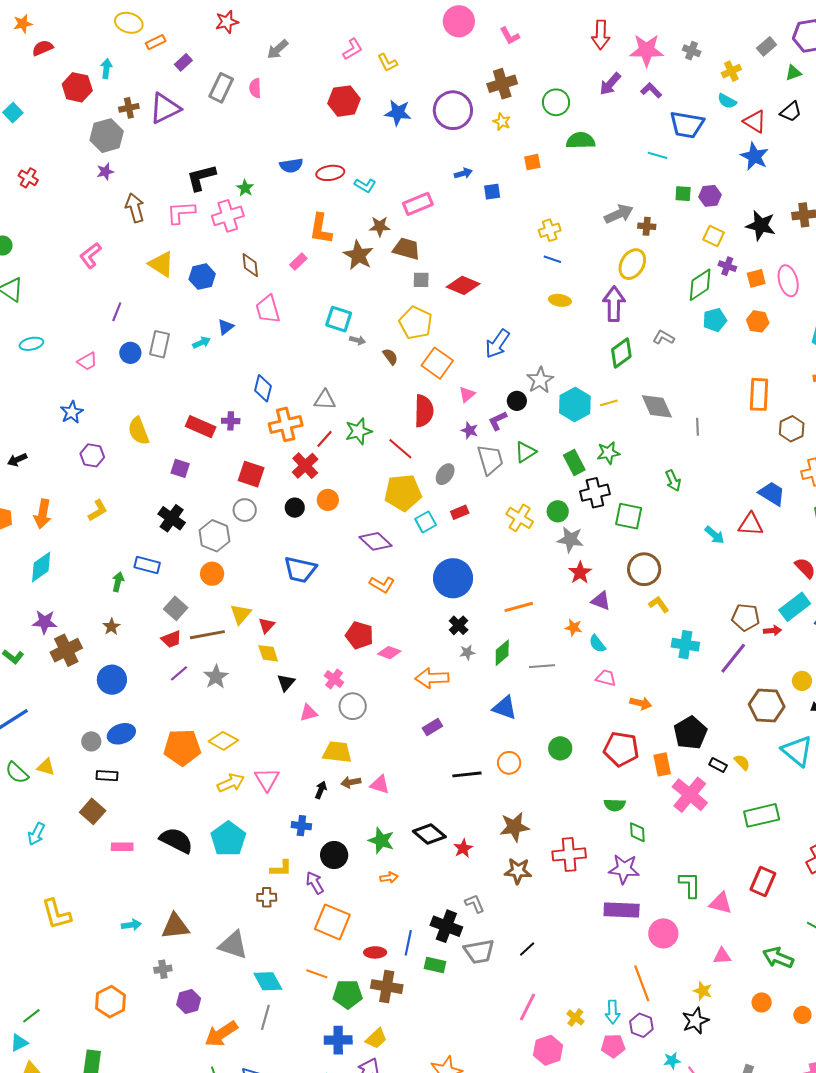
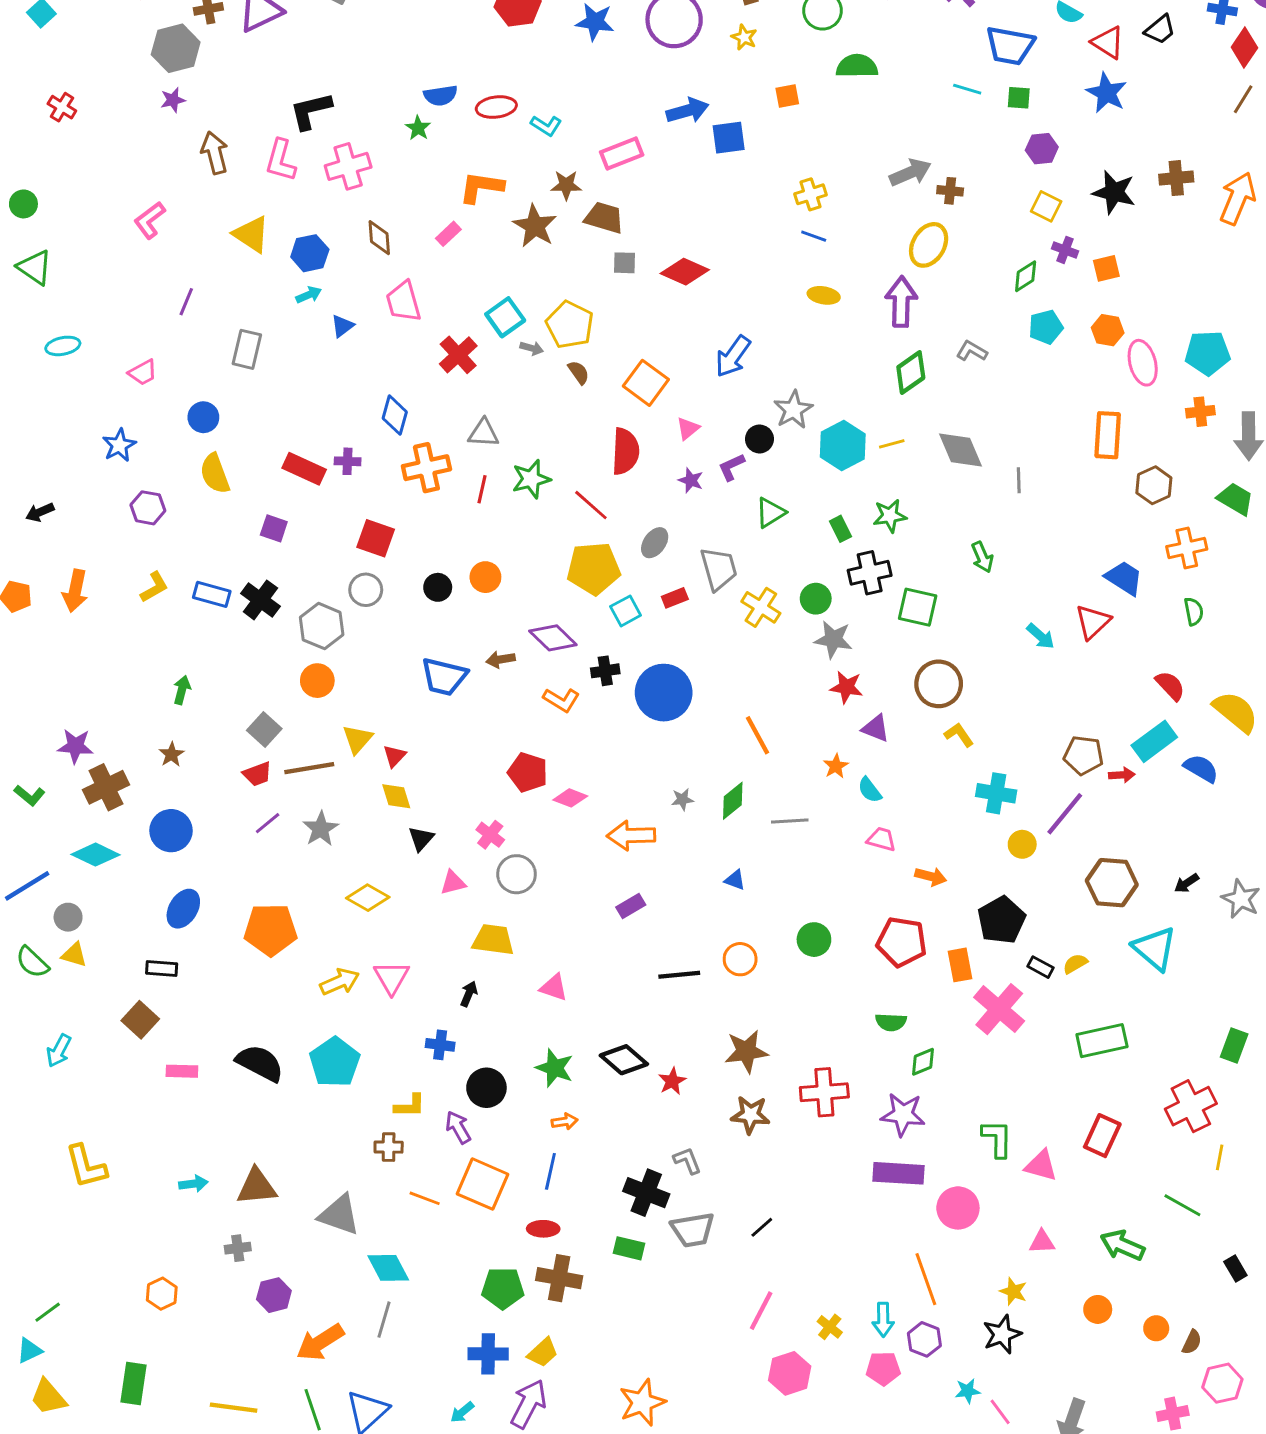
blue arrow: (463, 173) -> (688, 111), size x1.6
green star: (245, 188) -> (418, 128), moved
blue square: (492, 192) -> (729, 138), size x1.4
green square: (683, 194) -> (1019, 98), moved
pink L-shape: (181, 212) -> (281, 160), turned -72
orange L-shape: (321, 229) -> (481, 187), turned 88
pink ellipse: (788, 281) -> (1143, 363), moved
green diamond: (700, 285) -> (1026, 276), size x0.7
cyan square: (339, 319) -> (505, 317), turned 36
yellow pentagon: (416, 323) -> (570, 325), moved
cyan arrow: (201, 343) -> (309, 295), moved
blue circle: (130, 353) -> (203, 417), moved
red line: (324, 439) -> (482, 489), turned -30
gray trapezoid: (490, 460) -> (719, 569), moved
green rectangle: (574, 462) -> (841, 529), size x0.7
red cross: (305, 466) -> (458, 355), moved
red triangle: (751, 524) -> (1093, 622), turned -48
blue rectangle: (147, 565) -> (212, 594), moved
cyan diamond: (41, 567) -> (96, 855), moved, turned 60
red star: (580, 573) -> (846, 687), turned -30
orange line: (519, 607) -> (757, 735), turned 76
black cross: (459, 625) -> (605, 671), moved, turned 36
orange star: (574, 627) -> (836, 766), turned 30
yellow circle: (802, 681) -> (1022, 844), moved
blue triangle: (505, 708) -> (735, 880), size x0.6
blue ellipse: (121, 734) -> (183, 909), turned -40
gray circle: (91, 741) -> (68, 917), moved
yellow diamond: (223, 741) -> (368, 898), moved
yellow semicircle: (742, 762) -> (1075, 964), turned -78
brown arrow: (351, 782) -> (501, 659), moved
green diamond: (637, 832) -> (923, 1062), turned 70
blue line: (408, 943) -> (550, 1171), moved
orange line: (317, 974) -> (425, 1198), moved
orange hexagon: (111, 1002) -> (162, 1294), size x0.7

